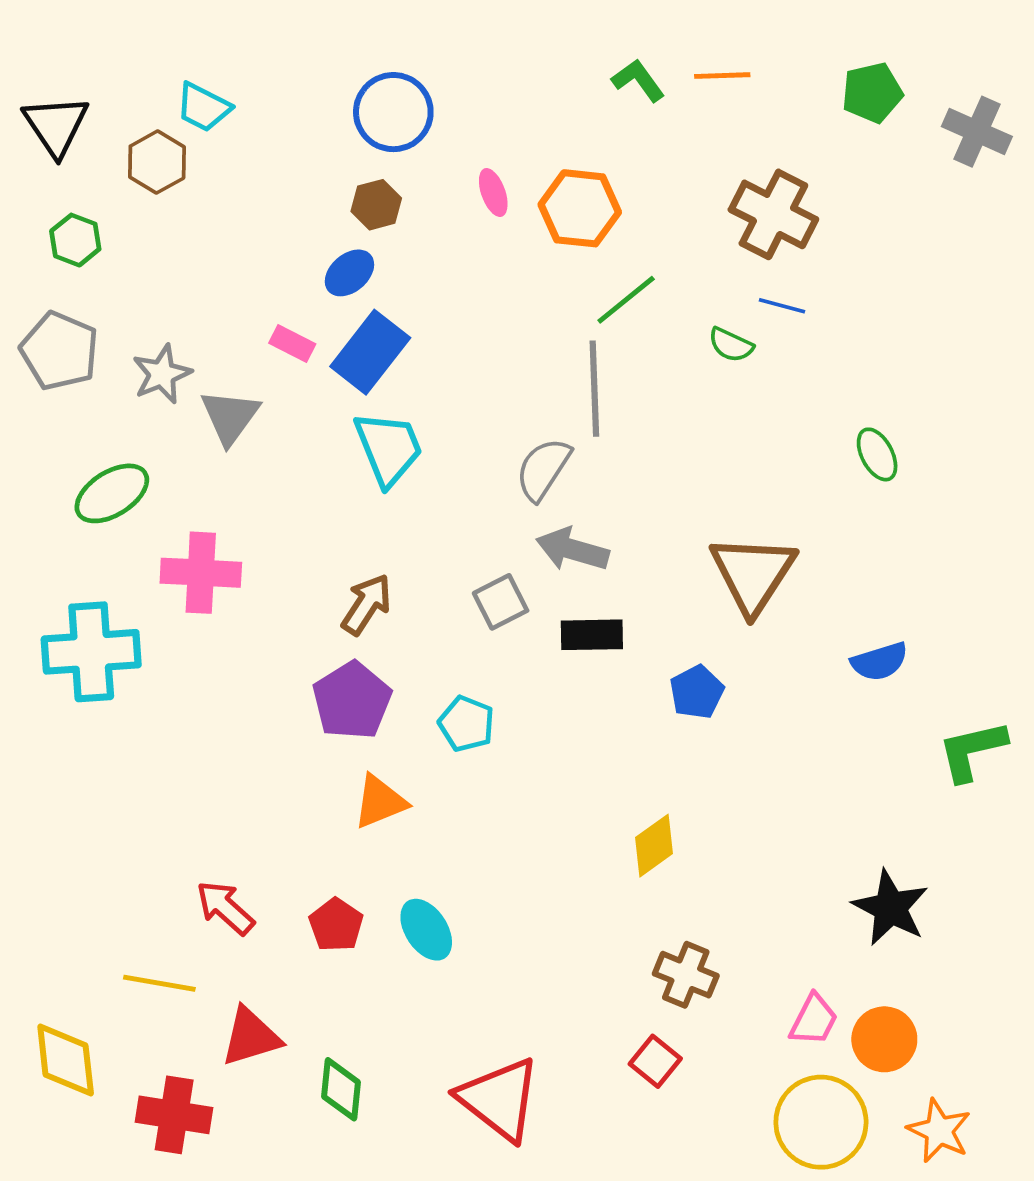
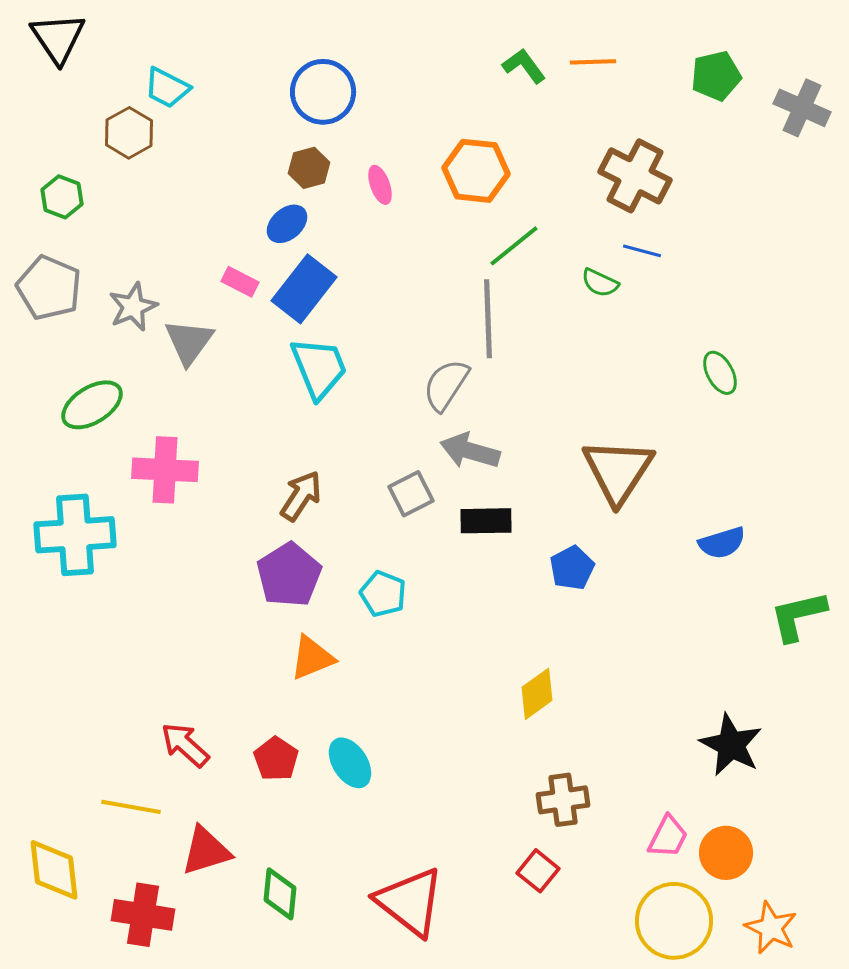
black triangle: (56, 125) -> (58, 38), moved
pink ellipse: (493, 193) -> (380, 185), moved
brown cross: (686, 975) -> (563, 800), turned -30

